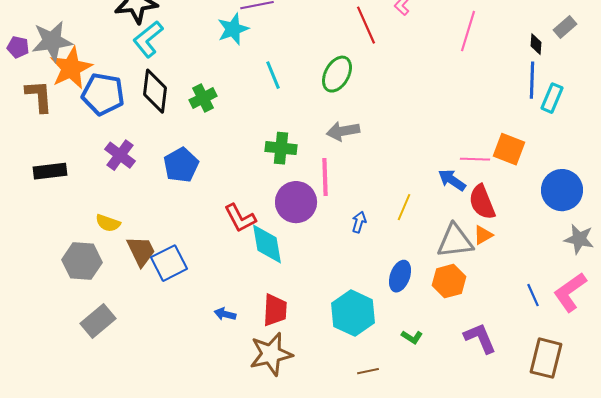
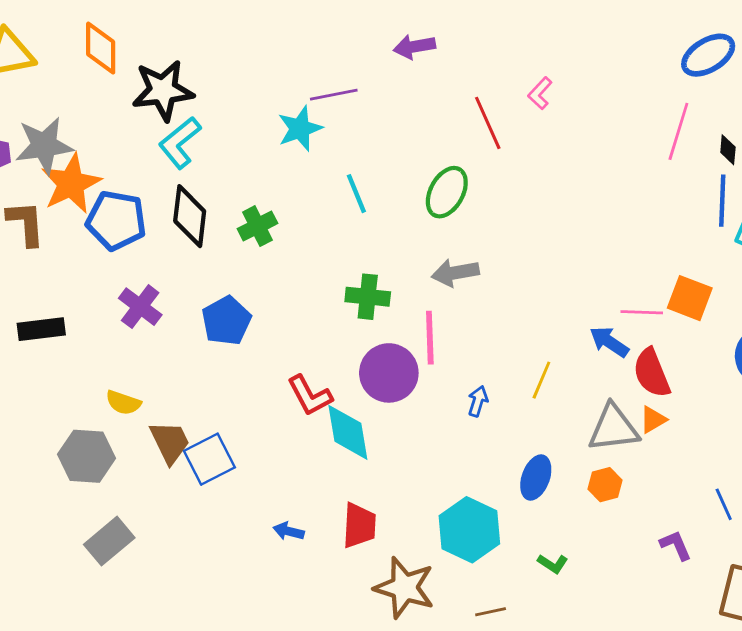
pink line: (468, 31) -> (678, 131), moved
orange hexagon: (449, 281) -> (605, 485), size x0.7
purple L-shape: (480, 338) -> (676, 545), moved, size x0.7
brown star: (271, 354) -> (404, 588), moved, turned 30

